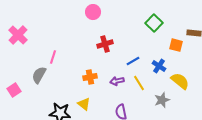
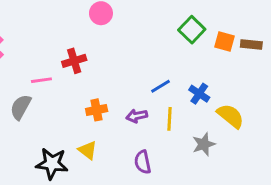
red cross: (105, 44) -> (74, 61), moved
orange square: (176, 45) -> (225, 42), moved
pink line: (53, 57) -> (41, 80), turned 64
yellow line: (139, 83) -> (169, 119), turned 35

